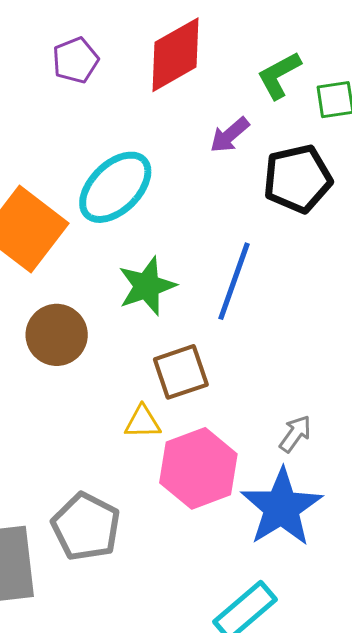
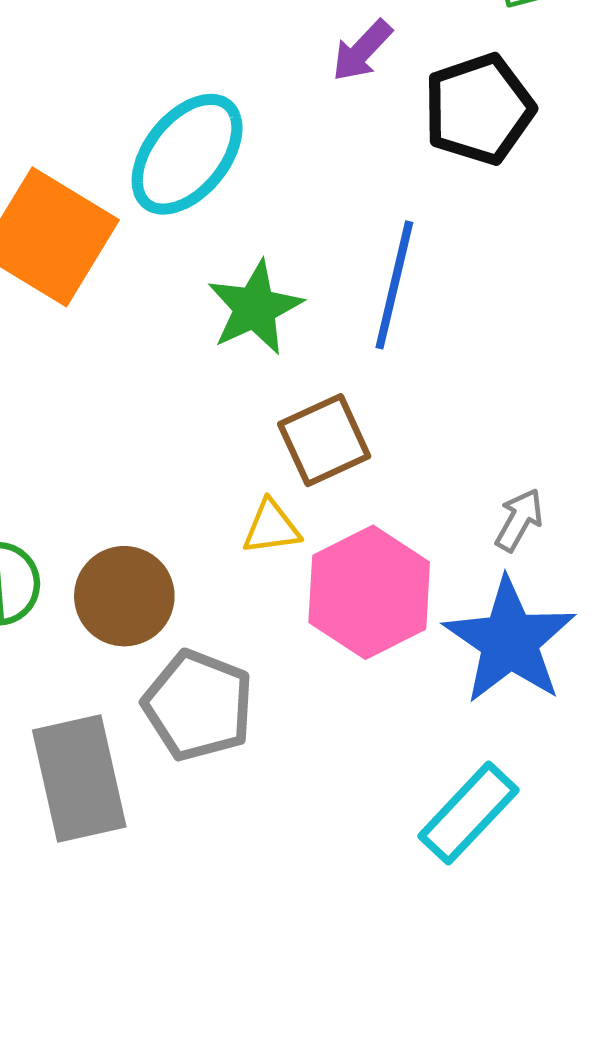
brown circle: (57, 335) -> (124, 596), moved

